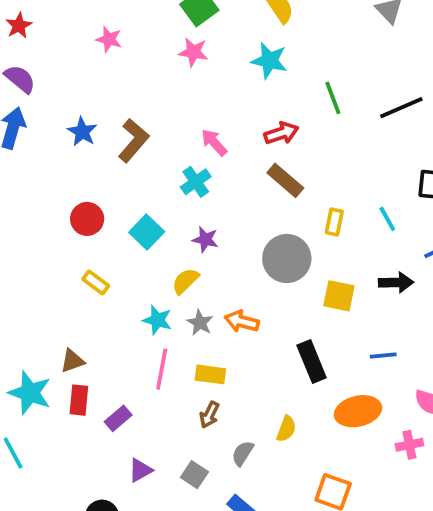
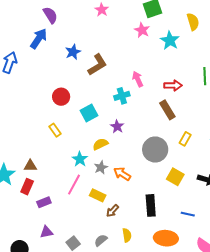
cyan star: (269, 61) -> (170, 40), moved
brown arrow: (209, 415) -> (112, 211), moved
yellow semicircle: (286, 429) -> (127, 235), turned -48

